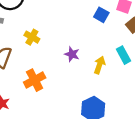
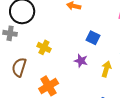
blue square: (101, 15) -> (93, 38), moved

